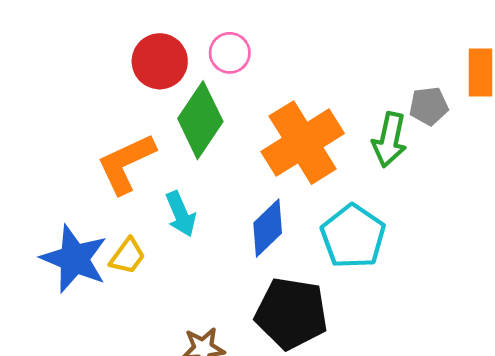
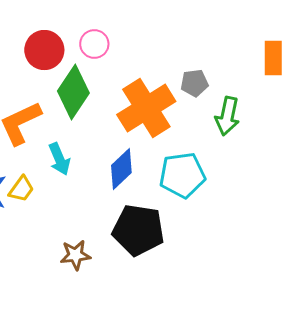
gray pentagon: (429, 106) -> (194, 83), moved
green arrow: (389, 140) -> (227, 116), moved
cyan pentagon: (353, 236) -> (182, 175), turned 30

